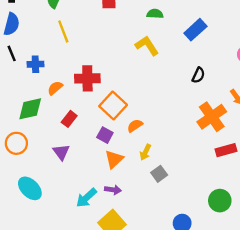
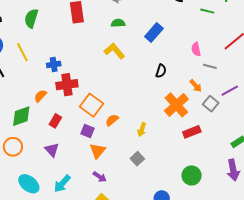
yellow line: (63, 31) -> (22, 52), moved
blue cross: (35, 64) -> (54, 64), moved
yellow arrow: (145, 152) -> (142, 130), moved
purple arrow: (113, 190) -> (100, 177), turned 32
cyan arrow: (86, 198) -> (62, 184), moved

